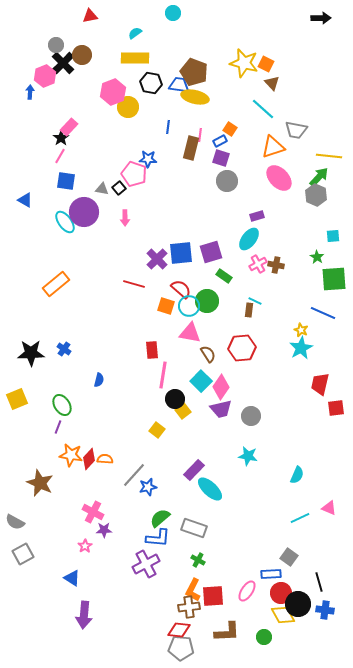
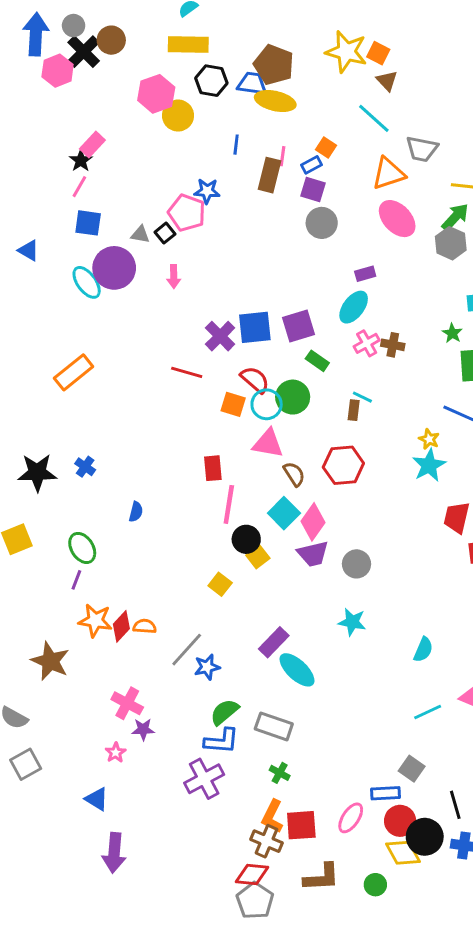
blue arrow: (30, 92) -> (36, 34), moved, size x2.0
brown cross: (189, 607) -> (267, 841), turned 30
gray pentagon: (181, 648) -> (255, 901), turned 30

